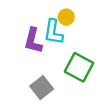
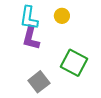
cyan L-shape: (53, 32) -> (29, 18), moved

